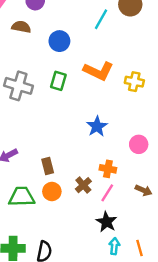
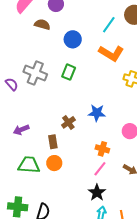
orange L-shape: (98, 71) -> (111, 53), moved
blue star: (97, 126) -> (97, 113), turned 30
brown cross: (83, 185) -> (68, 122), moved

